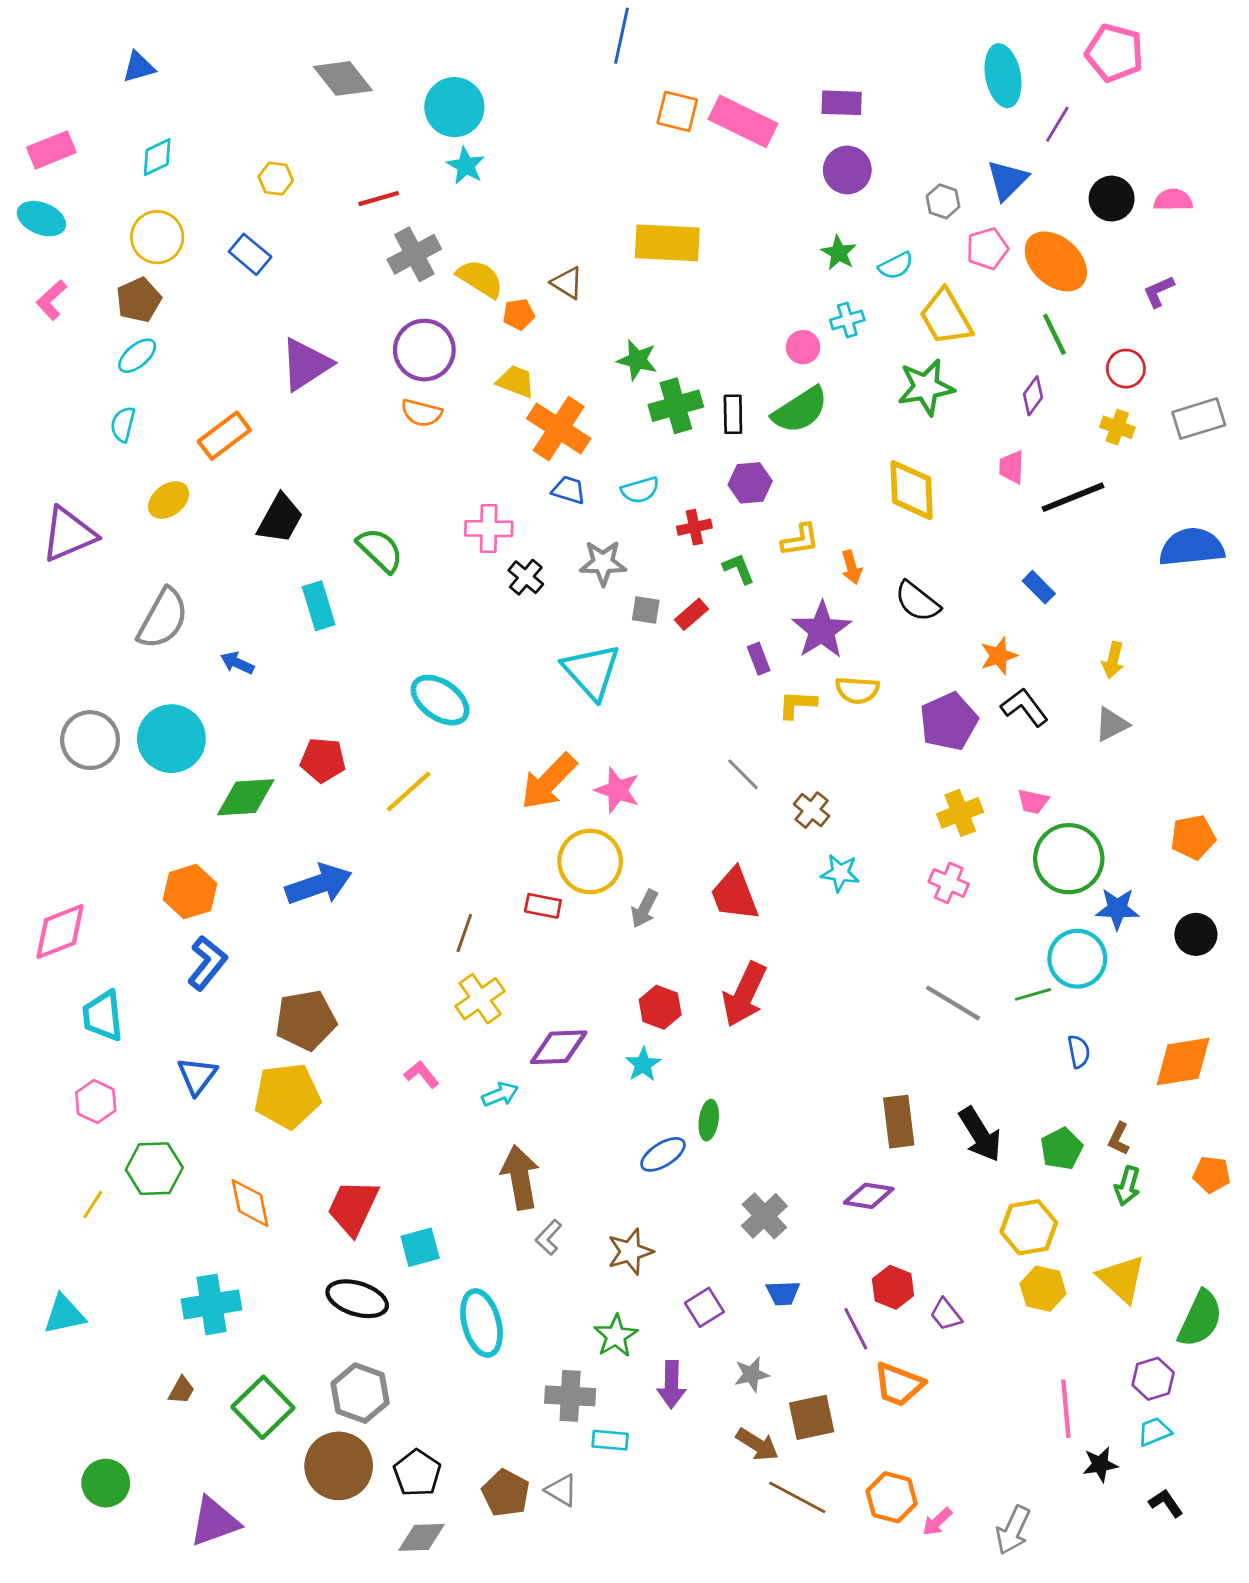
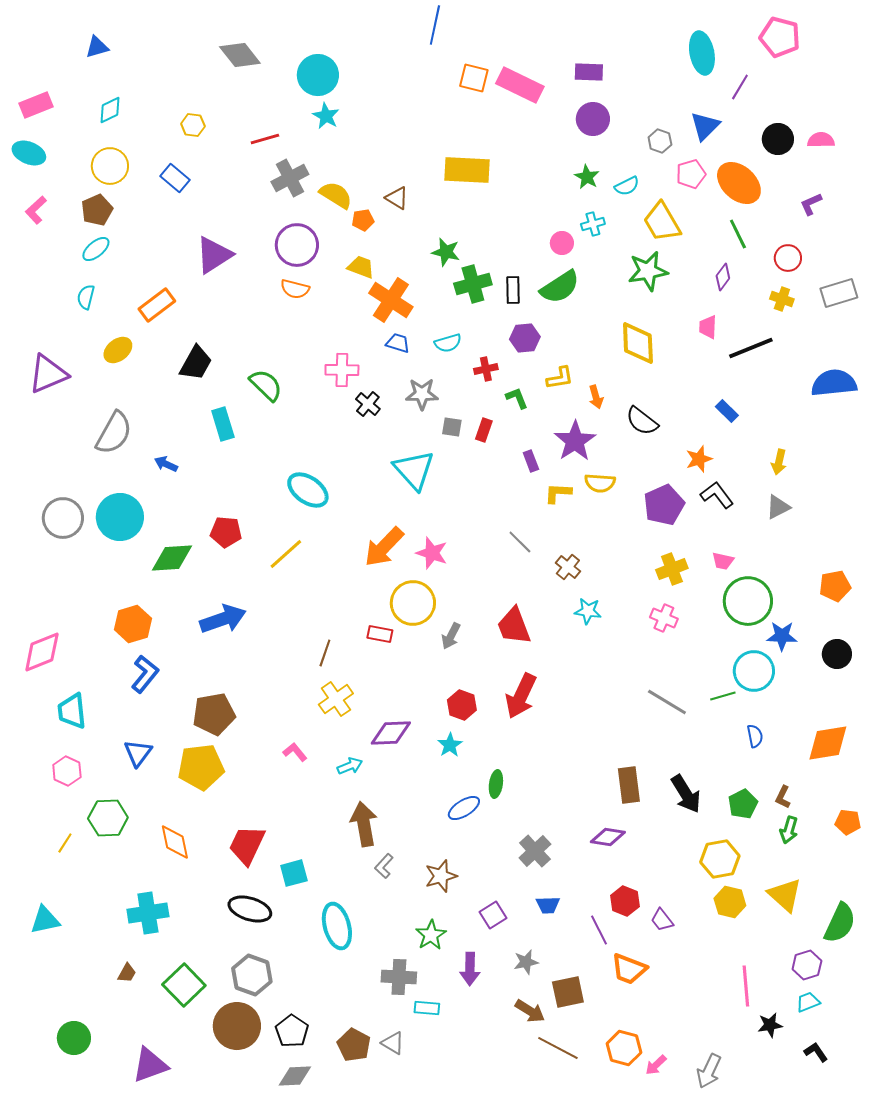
red rectangle: (692, 614) -> (484, 430), turned -30

